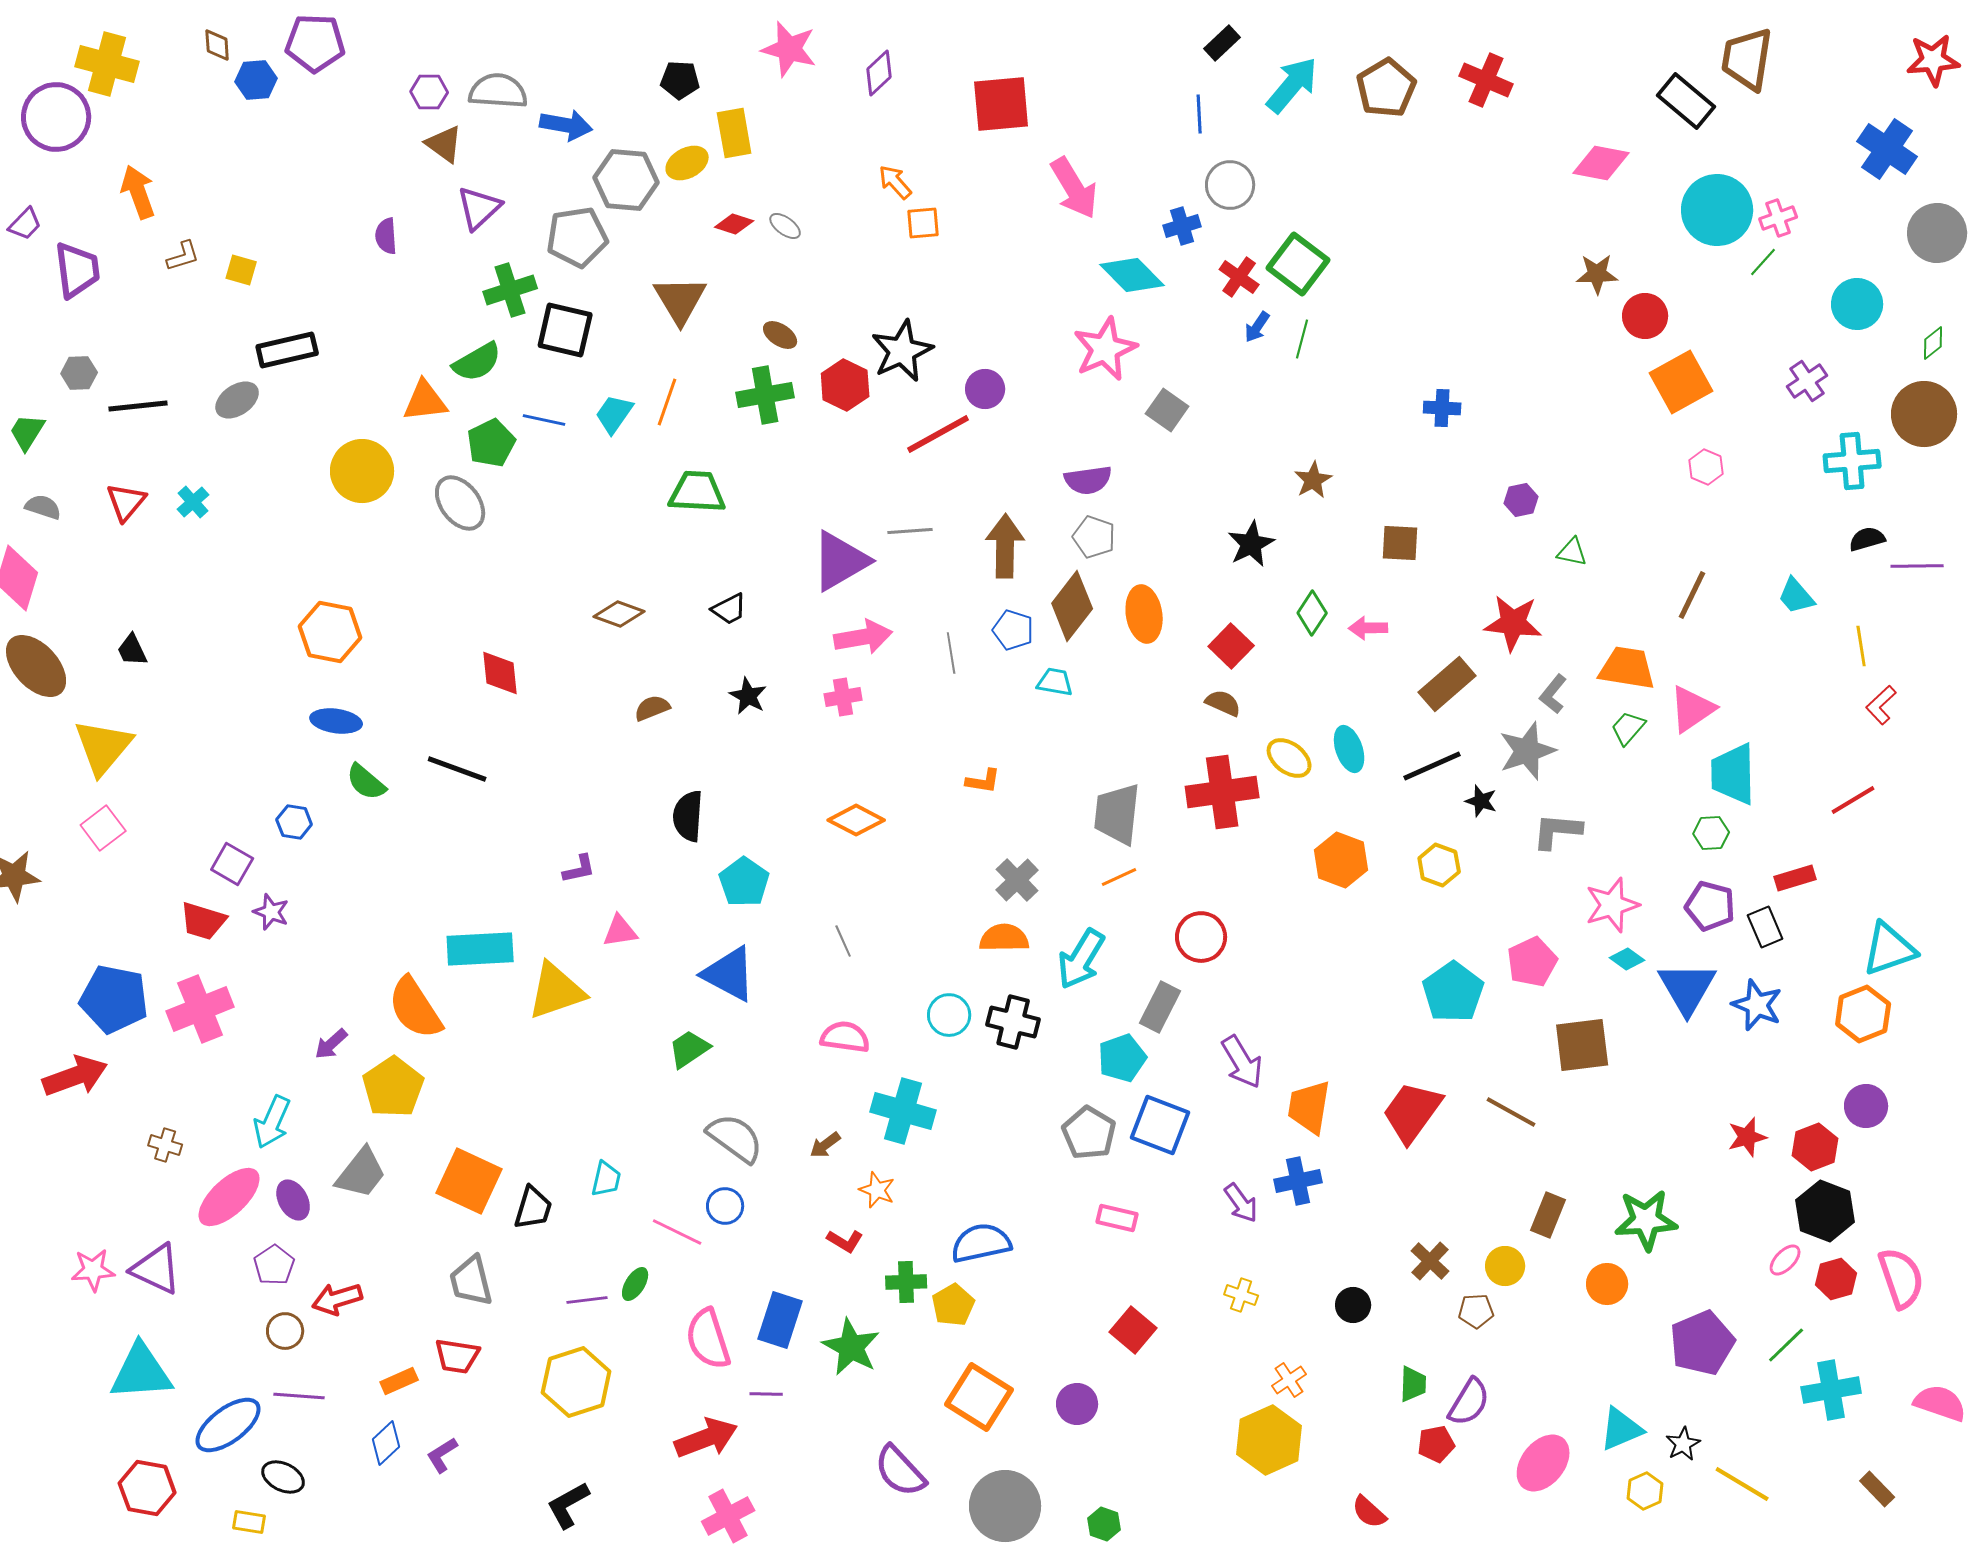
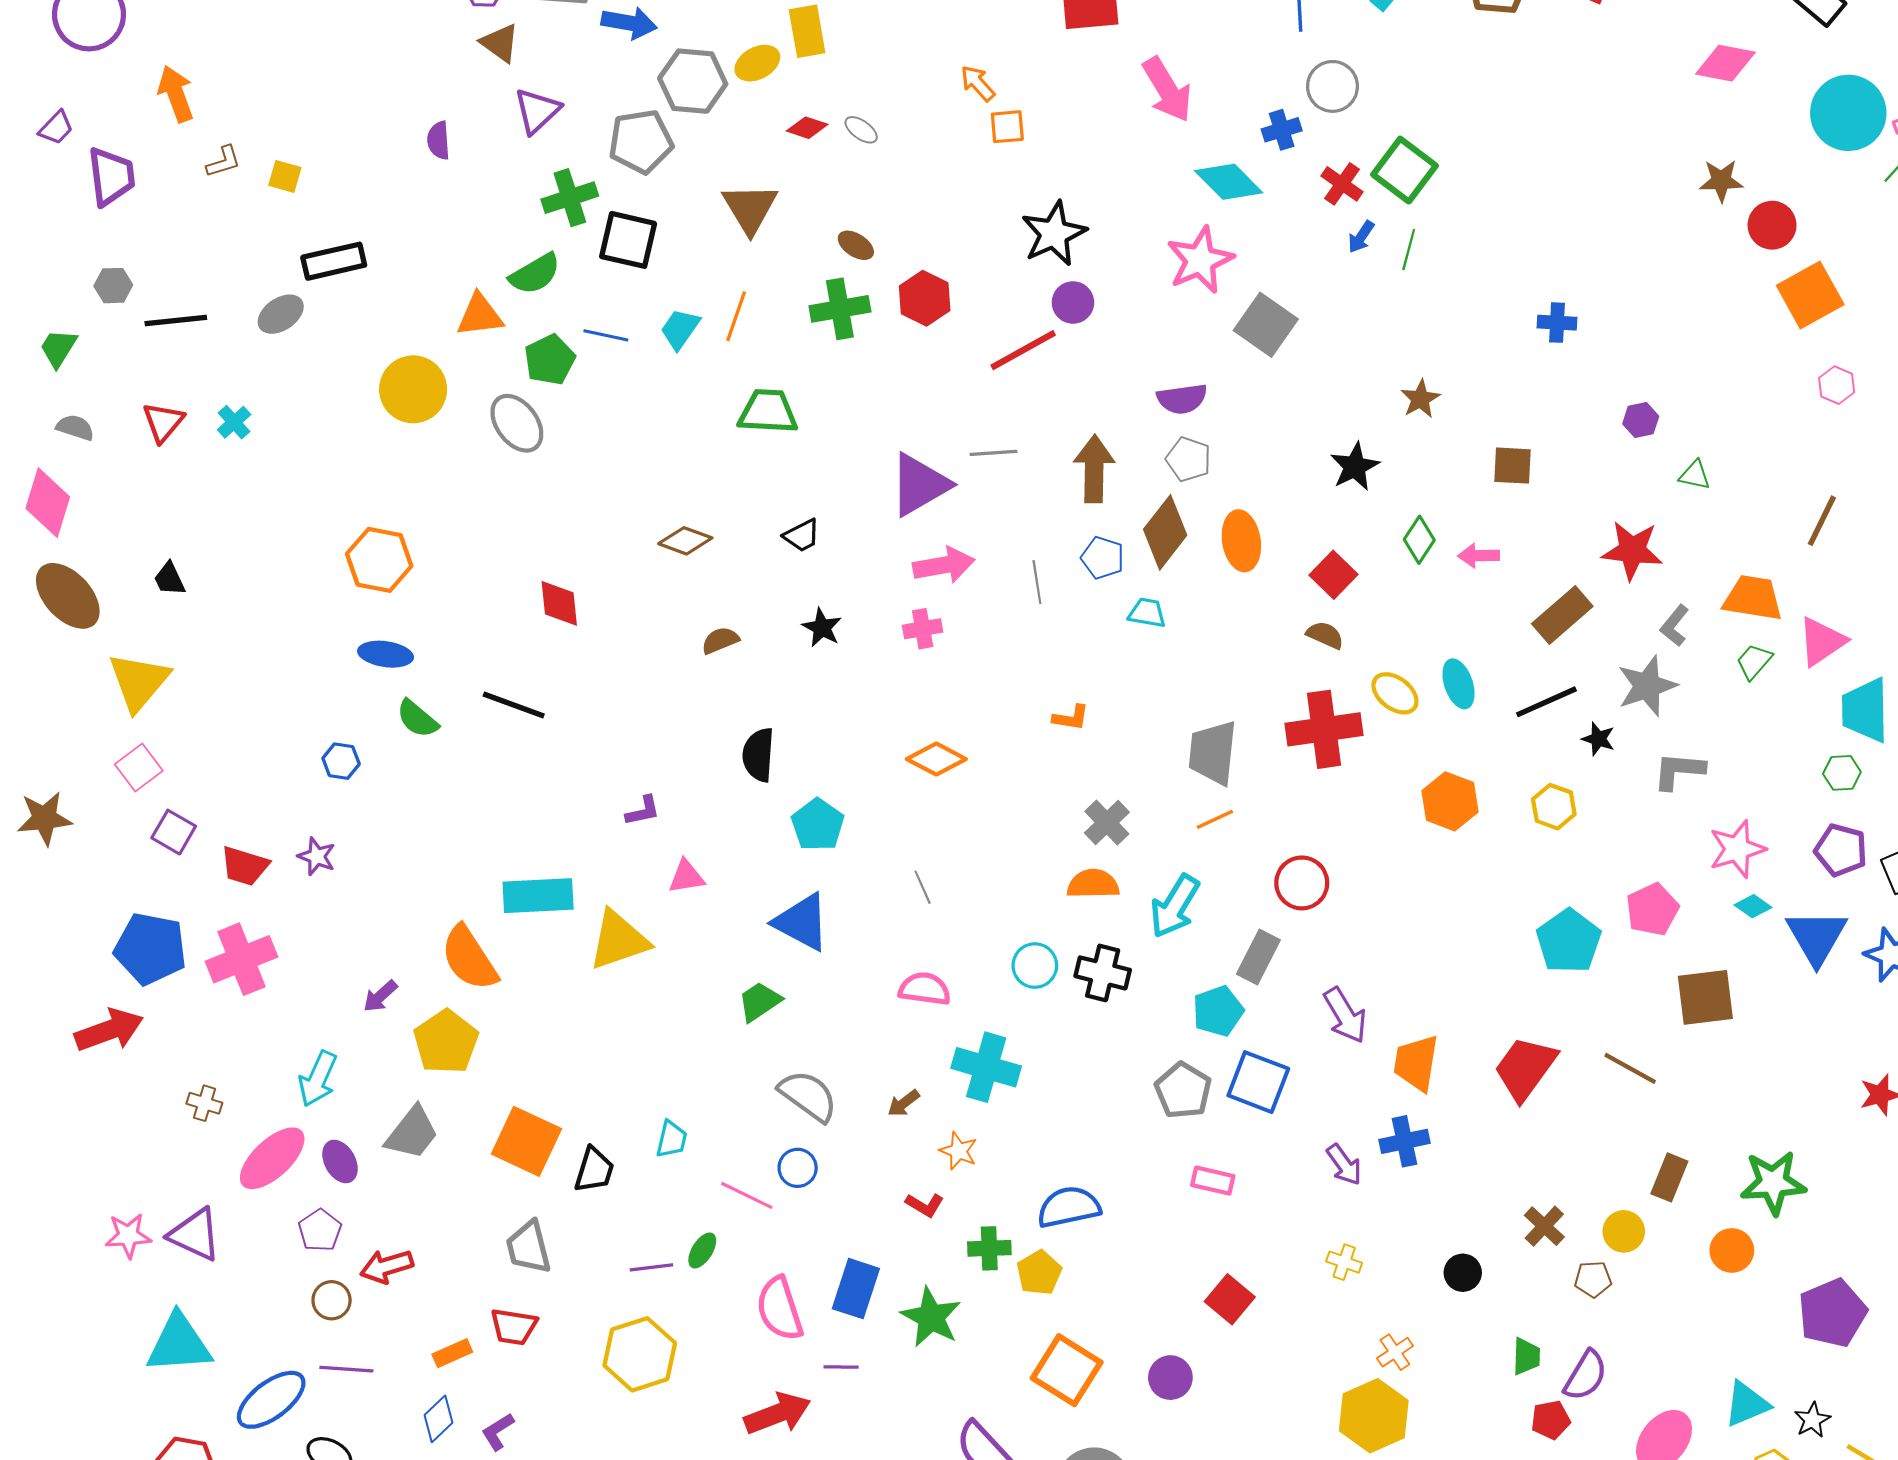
black star: (902, 351) -> (1054, 234), moved
gray square: (1167, 410) -> (1266, 325), size x1.4
purple square: (232, 864) -> (174, 832), moved

